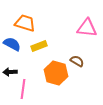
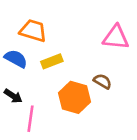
black arrow: (10, 72) -> (13, 96), turned -144

